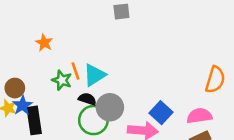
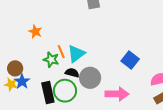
blue square: (161, 113) -> (130, 60), moved
black rectangle: (34, 120) -> (48, 93), moved
green circle: (93, 120) -> (65, 91), moved

